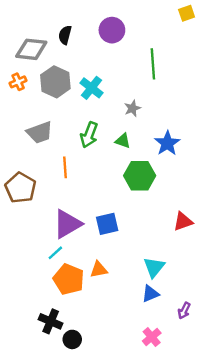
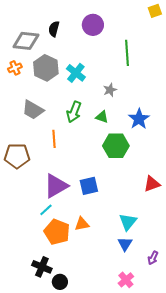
gray trapezoid: (40, 132) -> (33, 110), turned 50
brown pentagon: (20, 188) -> (17, 156), turned -30
blue triangle: (150, 294) -> (125, 244), turned -35

